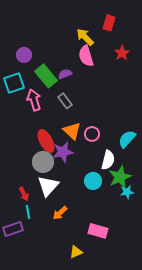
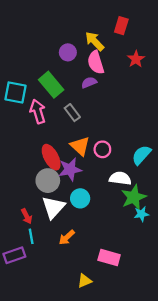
purple circle: (24, 55) -> (68, 52), moved
purple semicircle: (65, 74) -> (89, 82), moved
cyan square: (14, 83) -> (15, 93), turned 30
white semicircle: (108, 160) -> (120, 178), turned -96
cyan circle: (93, 181) -> (80, 198), moved

